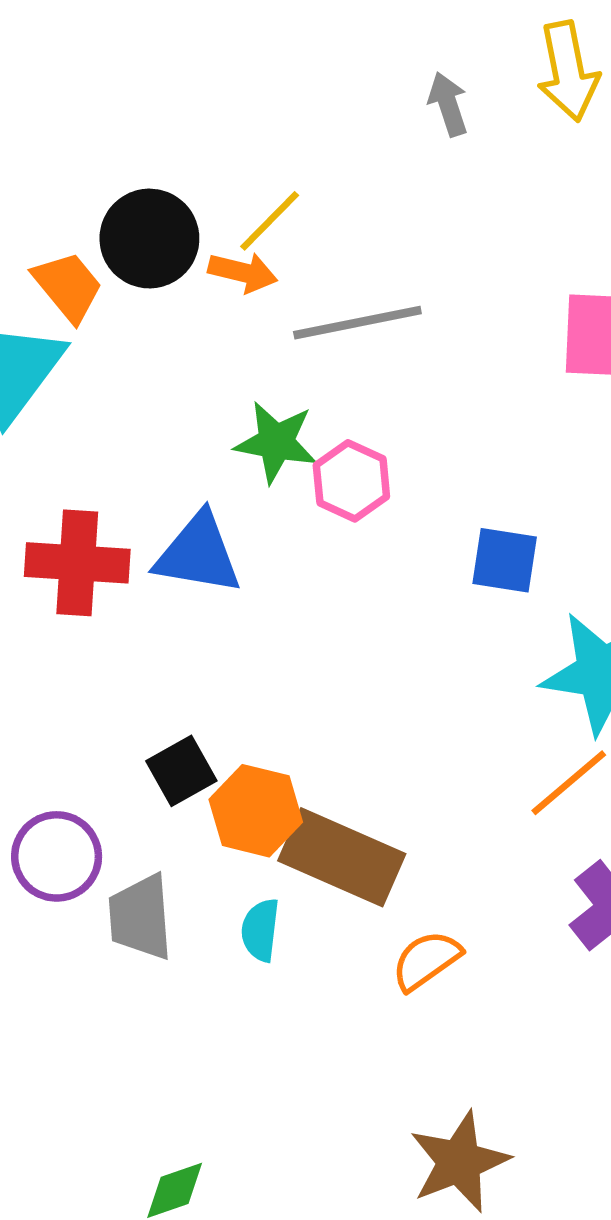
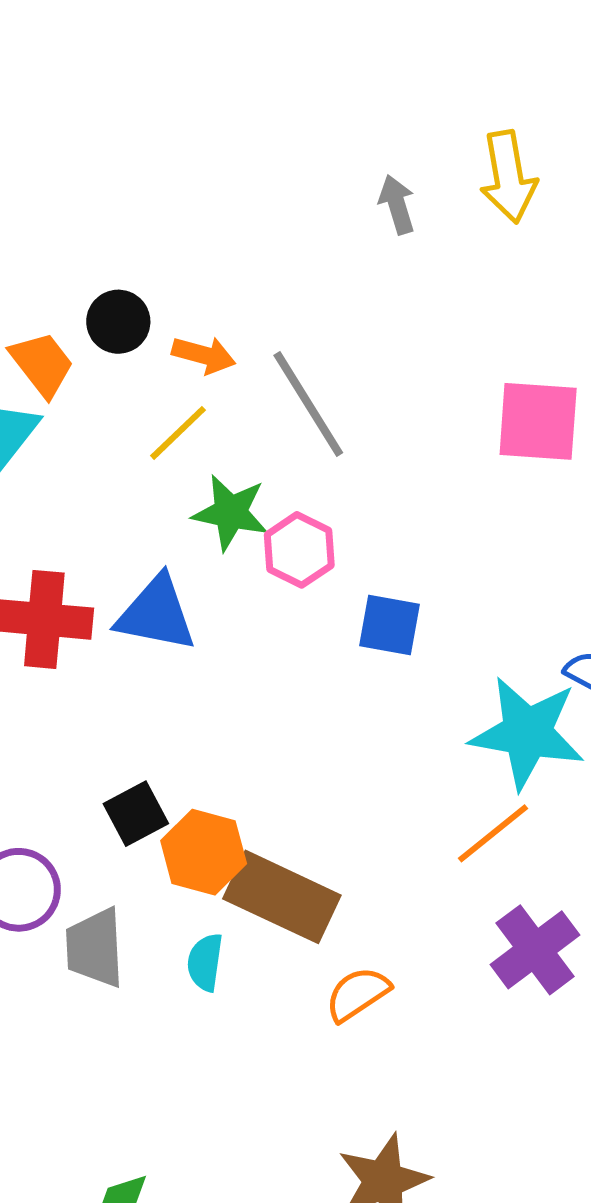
yellow line: (270, 221) -> (178, 433), moved
black circle: (149, 239) -> (118, 322), size x0.7
gray line: (357, 323) -> (308, 404), turned 68
blue square: (505, 560) -> (390, 625), moved

